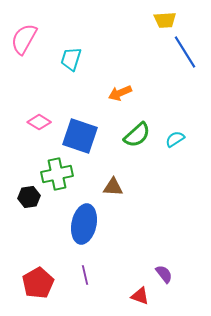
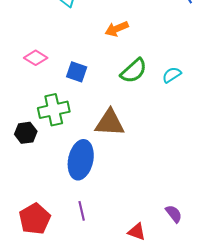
blue square: (80, 136) -> (77, 72), size x0.6
brown triangle: (113, 187) -> (110, 123), size x1.5
purple semicircle: (164, 274) -> (174, 214), moved

